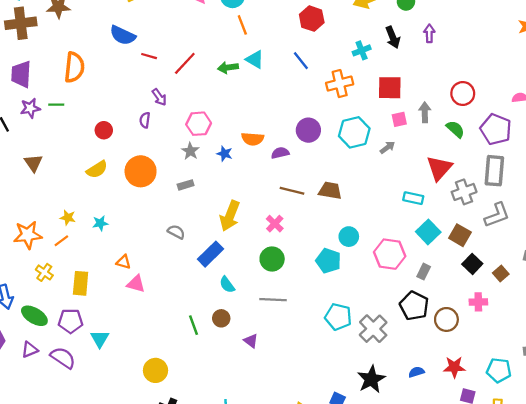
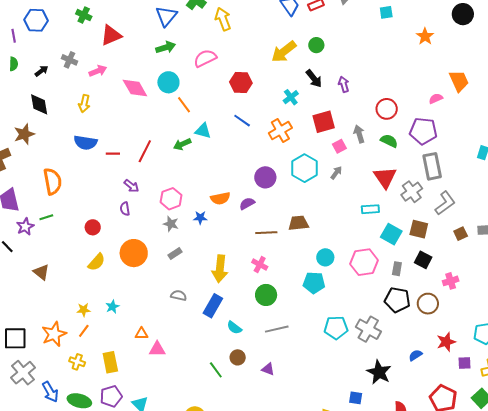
purple arrow: (429, 33) -> (344, 84), moved
black square: (472, 264) -> (423, 260), moved
brown square: (501, 273) -> (461, 234), moved, turned 32

